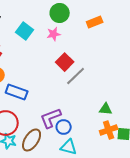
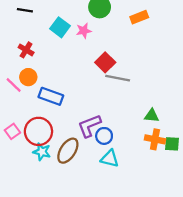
pink star: (54, 34) -> (84, 31), moved
gray line: (76, 76) -> (118, 78), turned 55
orange cross: (109, 130) -> (155, 139), turned 30

